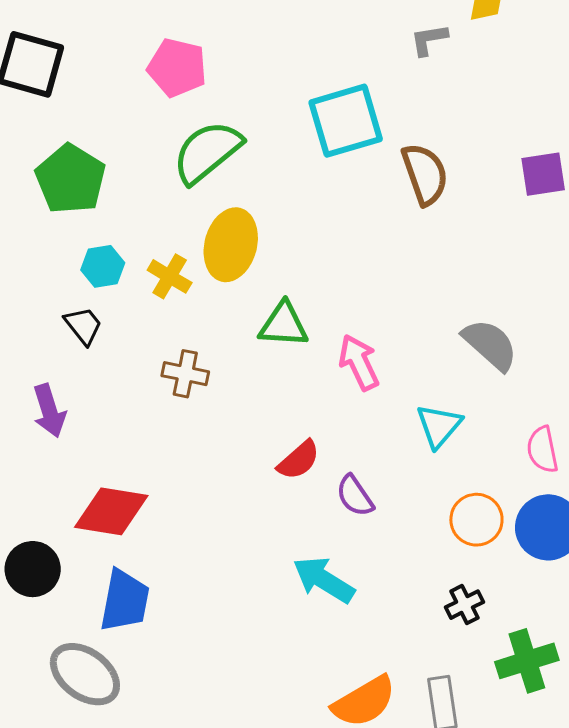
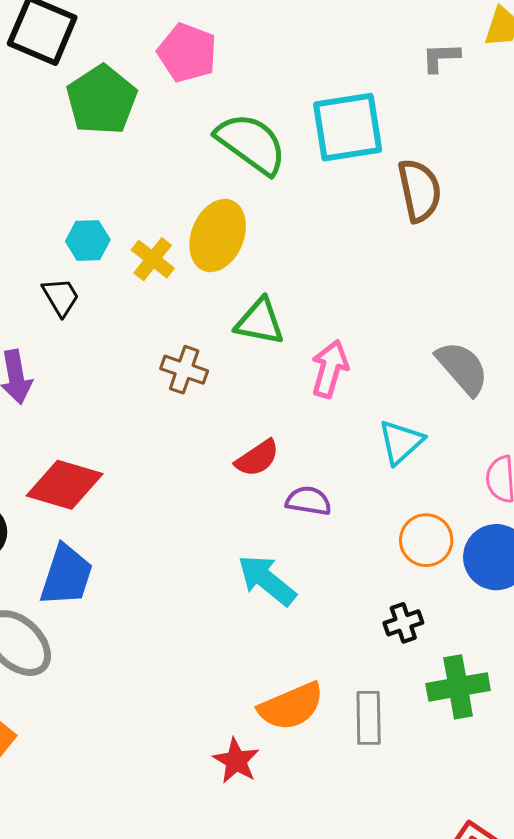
green semicircle: (207, 152) -> (251, 143), moved, turned 68
green pentagon: (71, 179) -> (102, 100), moved
pink arrow: (359, 362) -> (330, 369), turned 34
brown cross: (185, 374) -> (184, 370), moved
purple semicircle: (355, 496) -> (308, 501), turned 126

